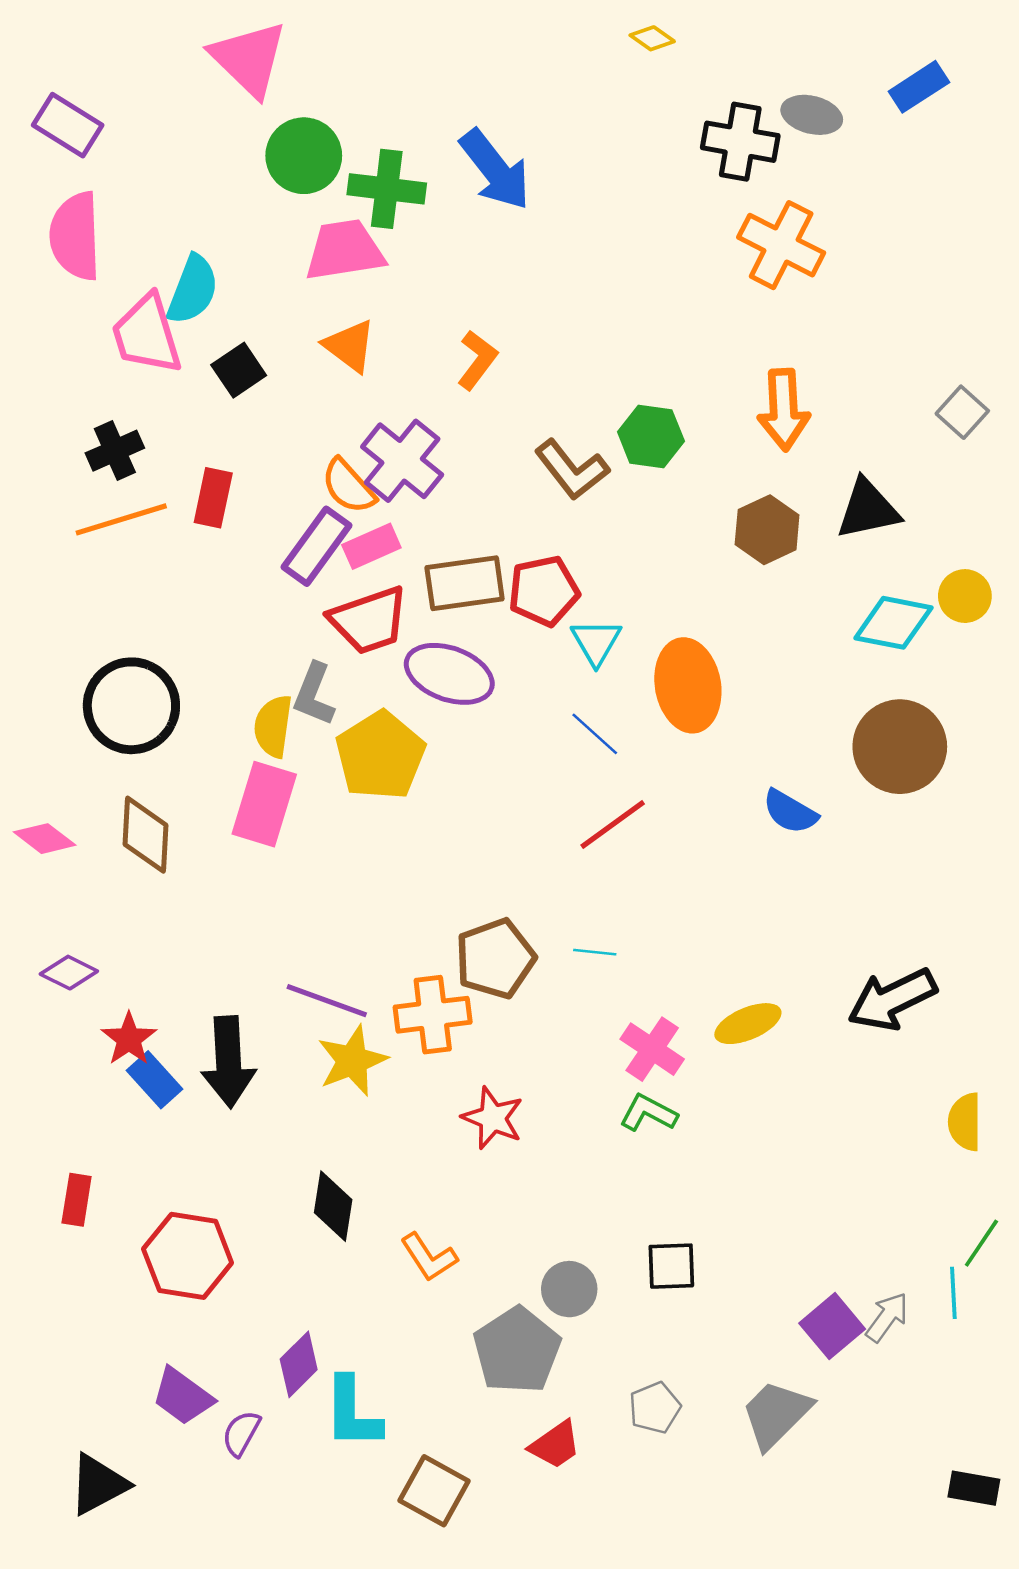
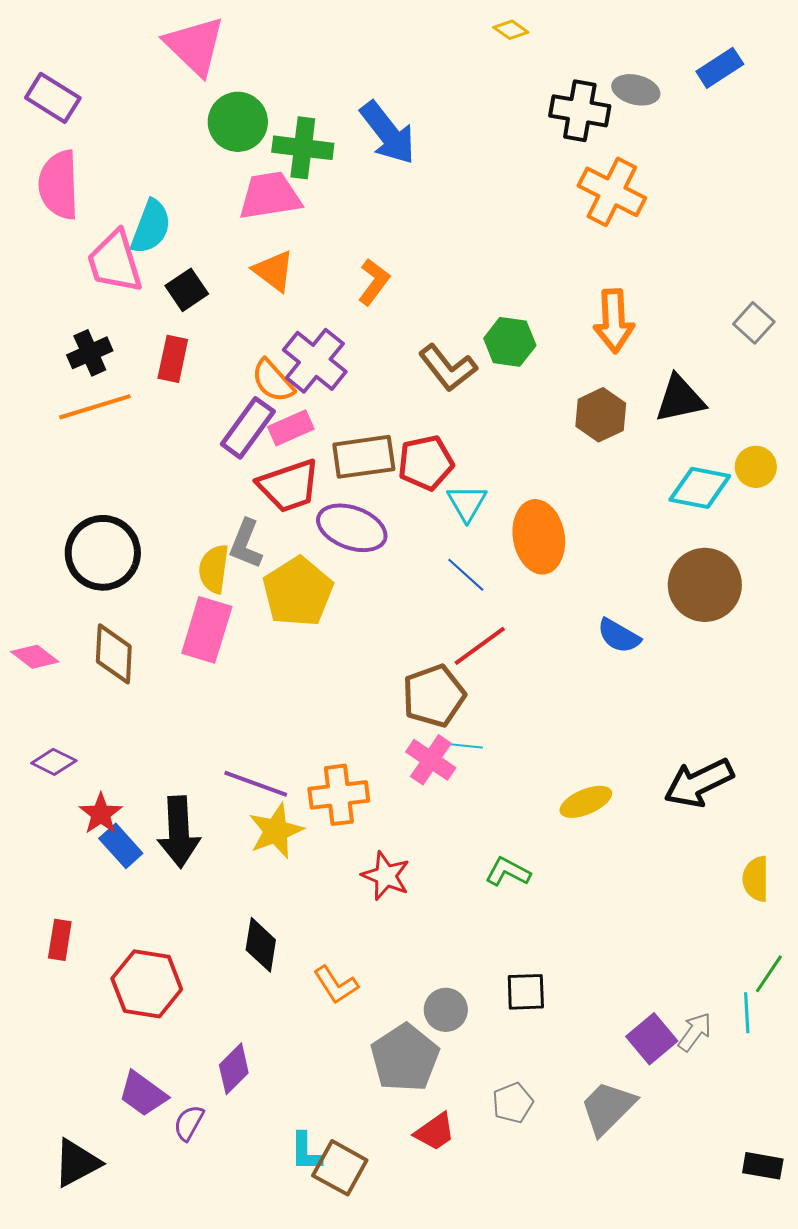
red rectangle: (213, 498) -> (173, 359), moved
brown pentagon: (495, 958) -> (434, 696), moved
pink cross: (652, 1049) -> (431, 760), moved
cyan L-shape: (352, 1413) -> (306, 1152), moved, size x0.7

